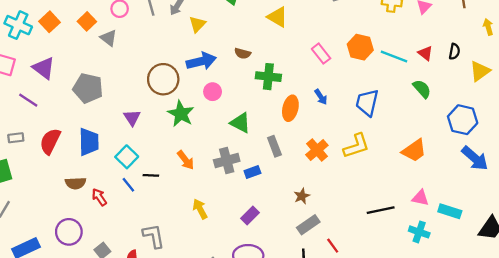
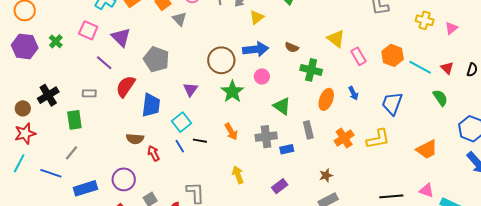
yellow triangle: (277, 17) -> (336, 39), moved
red semicircle: (50, 141) -> (125, 86), moved

